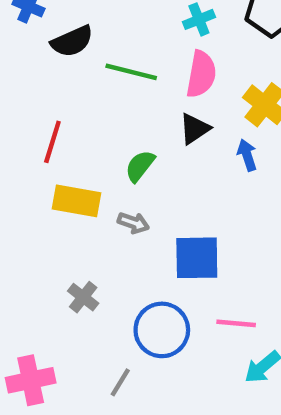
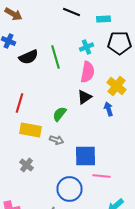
green line: (131, 72) -> (56, 57), moved, turned 60
gray cross: (83, 297) -> (26, 165), moved
pink line: (236, 323) -> (102, 176), moved

